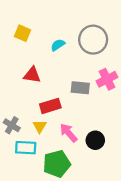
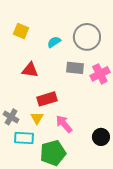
gray rectangle: (80, 88) -> (75, 68), moved
black circle: (95, 140) -> (101, 137), moved

